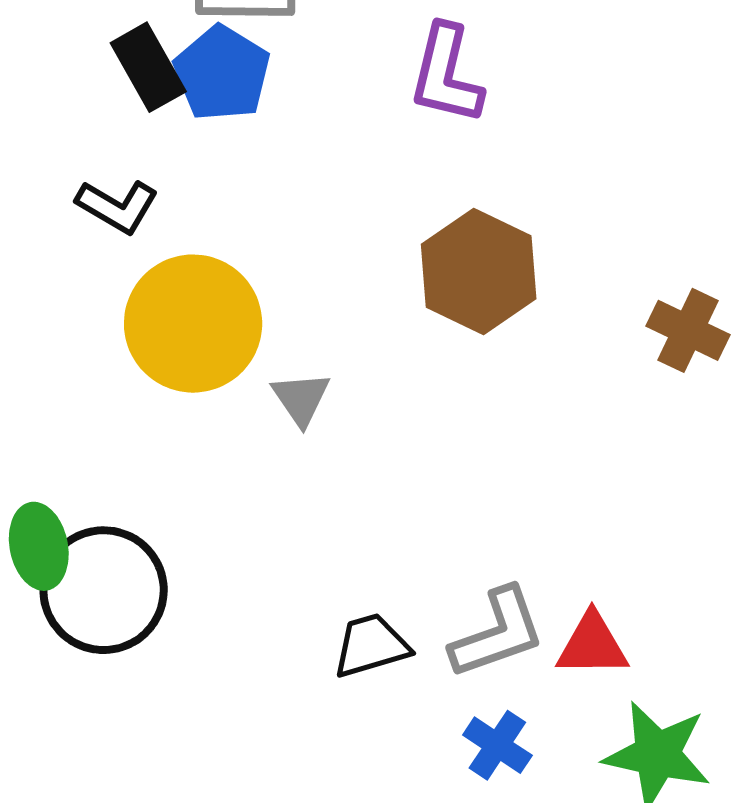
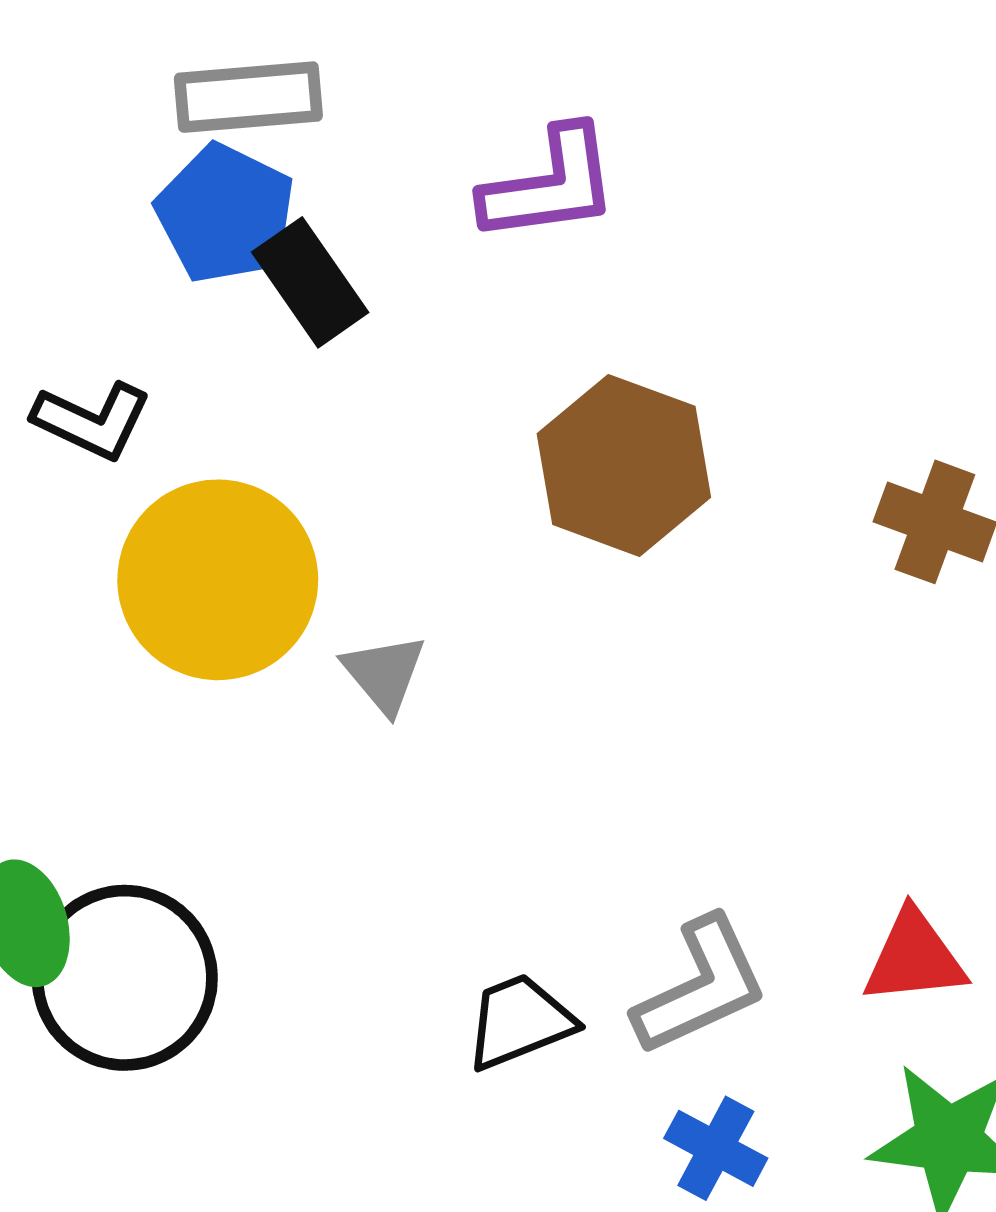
black rectangle: (148, 67) -> (310, 282), moved
purple L-shape: (446, 74) -> (550, 185), turned -106
red triangle: (592, 645) -> (914, 957), moved

